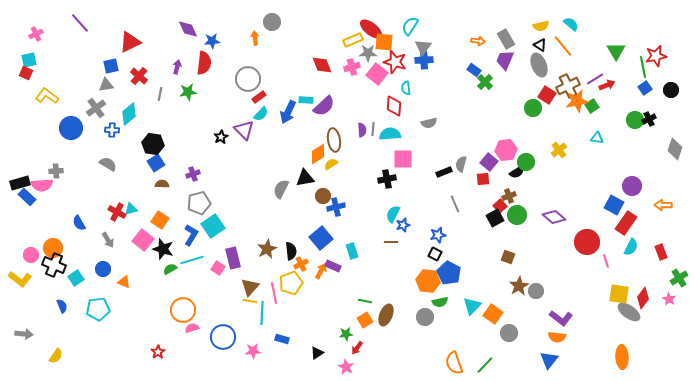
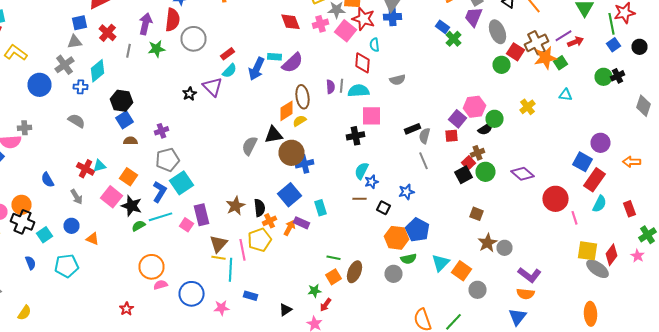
gray ellipse: (539, 65) -> (498, 32), moved
purple arrow: (177, 67) -> (146, 24), size x1.5
gray circle: (248, 79) -> (194, 39), moved
gray semicircle: (461, 164) -> (424, 136), moved
brown circle: (323, 196) -> (292, 153), size x1.6
black square: (435, 254) -> (384, 208), moved

